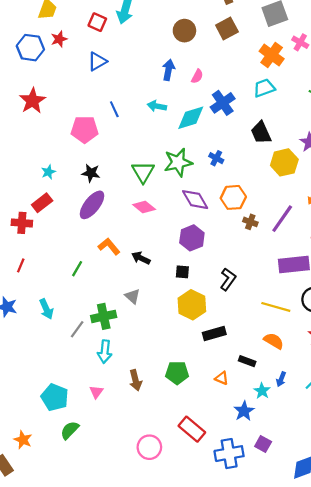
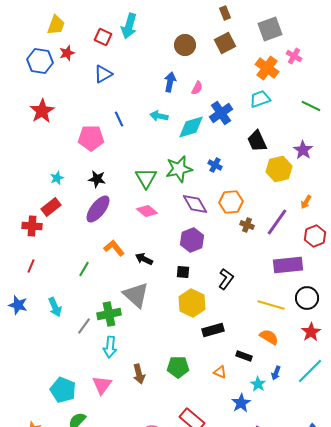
gray triangle: (132, 296) -> (136, 295), size x1.8
pink triangle: (96, 392) -> (102, 385), size x1.5

